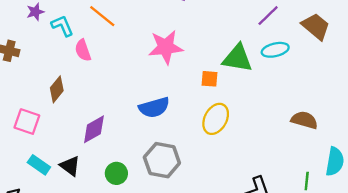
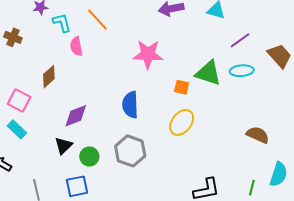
blue semicircle: (154, 107) -> (130, 105), turned 96
cyan rectangle: (39, 165) -> (17, 129), moved
black triangle: (70, 166) -> (63, 146), moved, turned 30

